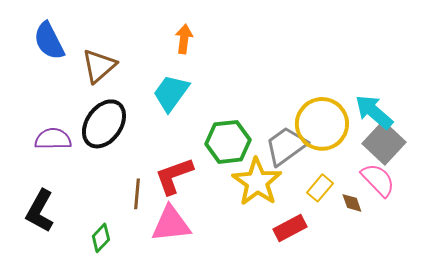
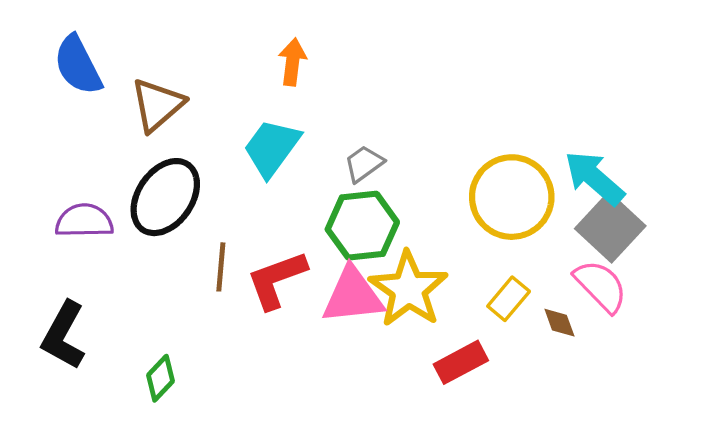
gray trapezoid: (286, 146) -> (364, 164), moved, size x0.6
brown line: (137, 194) -> (221, 267), moved
pink triangle: (171, 224) -> (353, 296), moved

